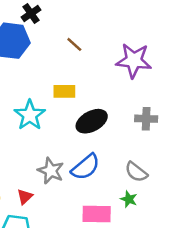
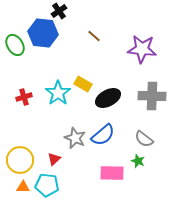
yellow rectangle: (64, 91) -> (83, 84), moved, turned 30
gray cross: (146, 119) -> (152, 96), size x1.5

